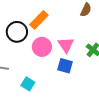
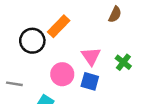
pink circle: (42, 47) -> (62, 74), moved

